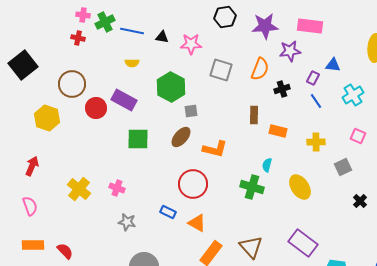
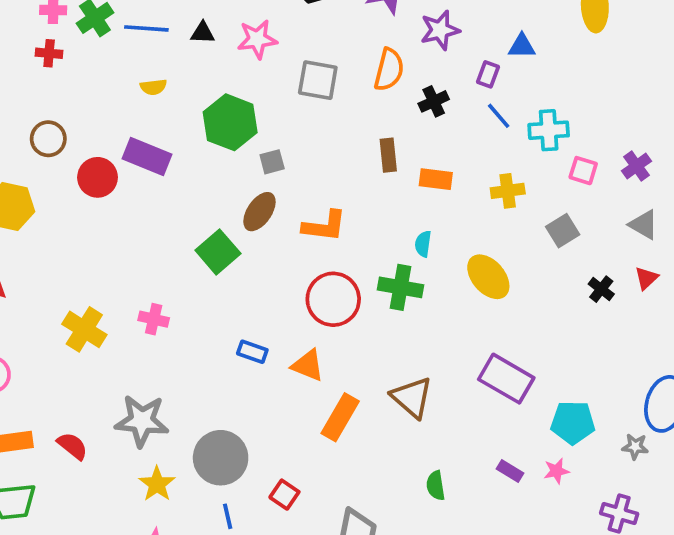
brown circle: (72, 84) -> (48, 139), size x0.7
cyan cross: (353, 95) -> (549, 130), moved, turned 35
green square: (138, 139) -> (218, 252), moved, turned -35
red circle: (193, 184) -> (333, 299), moved
gray star: (127, 222) -> (142, 421), moved, size x1.6

